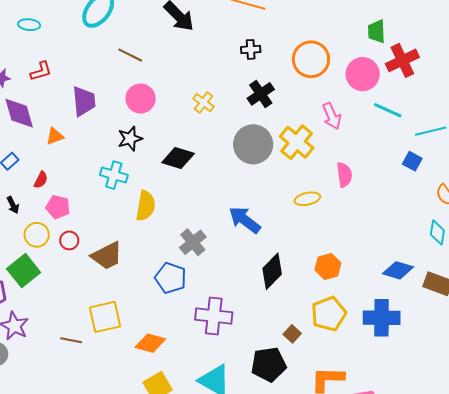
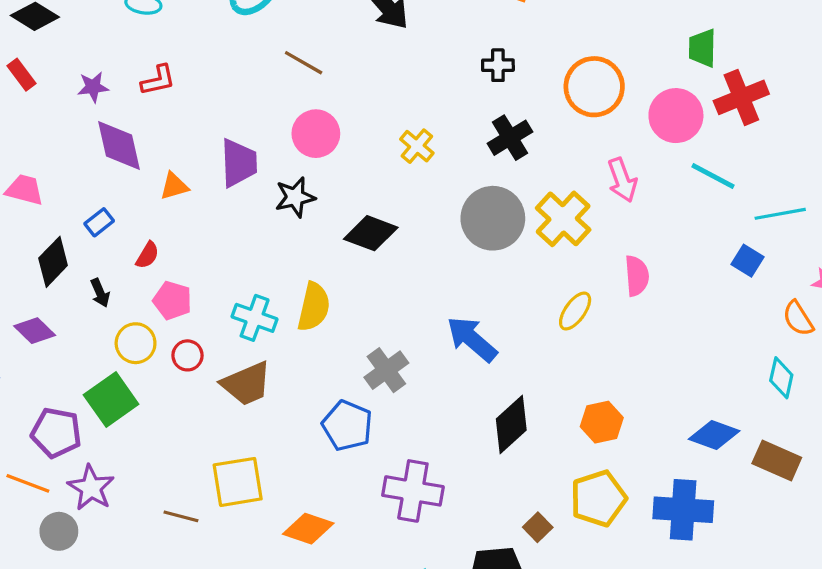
purple trapezoid: (84, 101) -> (239, 163), moved
cyan cross: (114, 175) -> (255, 318), moved
yellow ellipse: (307, 199) -> (575, 311), turned -45

